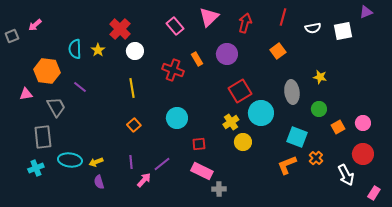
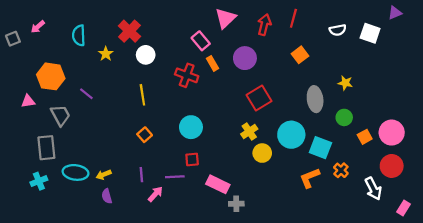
red line: (283, 17) -> (293, 18), moved
pink rectangle: (175, 26) -> (201, 41), moved
white square: (343, 31) -> (370, 33), turned 30
cyan semicircle: (75, 49) -> (79, 35), moved
cyan circle: (261, 113) -> (291, 135), moved
pink circle: (363, 123) -> (392, 133), size x1.5
red square: (199, 144) -> (192, 160), moved
purple line: (162, 164) -> (175, 177), turned 36

